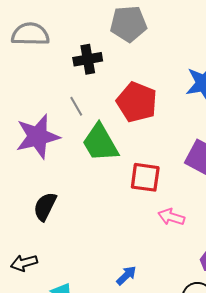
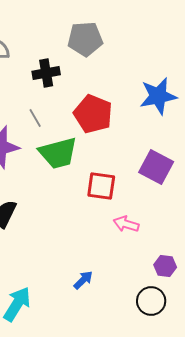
green trapezoid: (100, 143) -> (58, 153), turned -75

